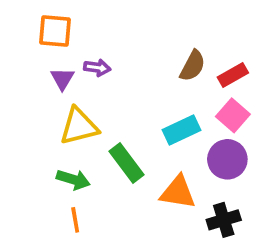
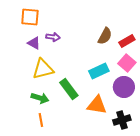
purple triangle: (62, 79) -> (34, 43), turned -32

